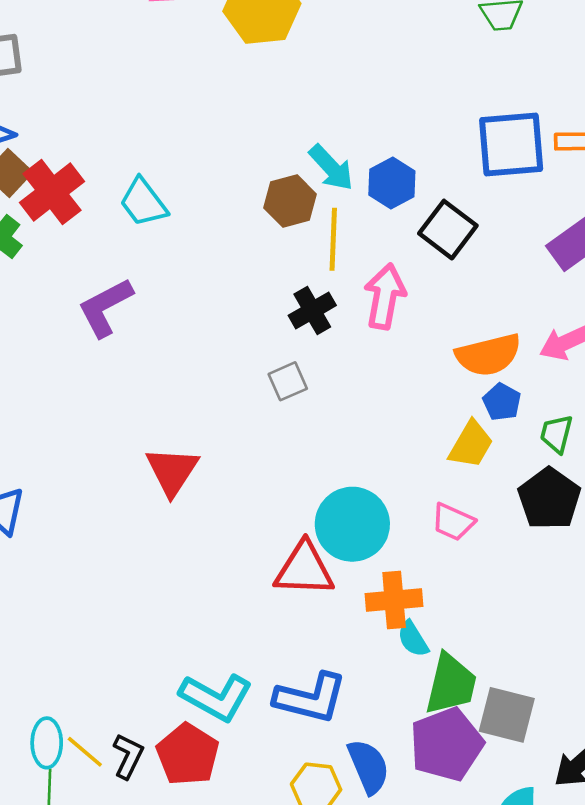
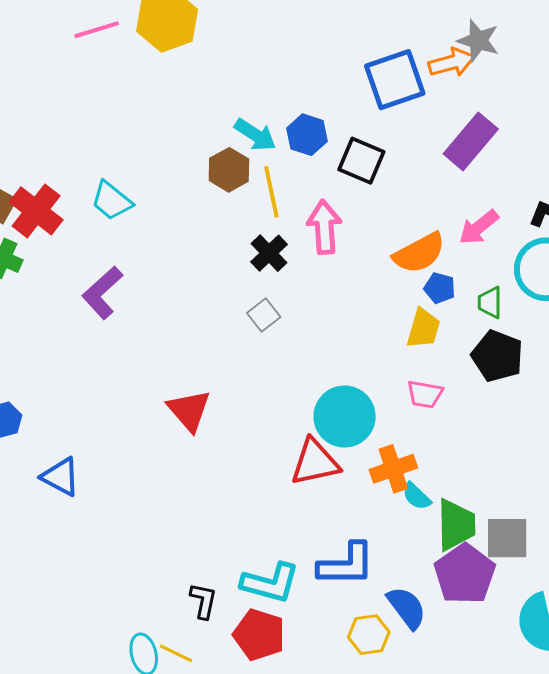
black L-shape: (128, 756) -> (203, 601), moved

